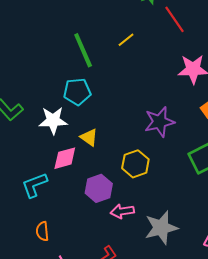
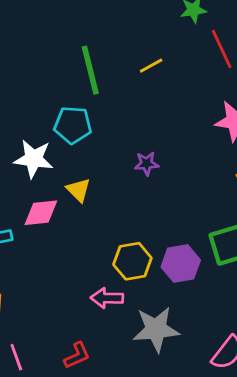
purple star: (159, 122) -> (147, 164), moved, size x0.6
yellow hexagon: (135, 164) -> (132, 261), moved
purple hexagon: (99, 188) -> (181, 263), moved

